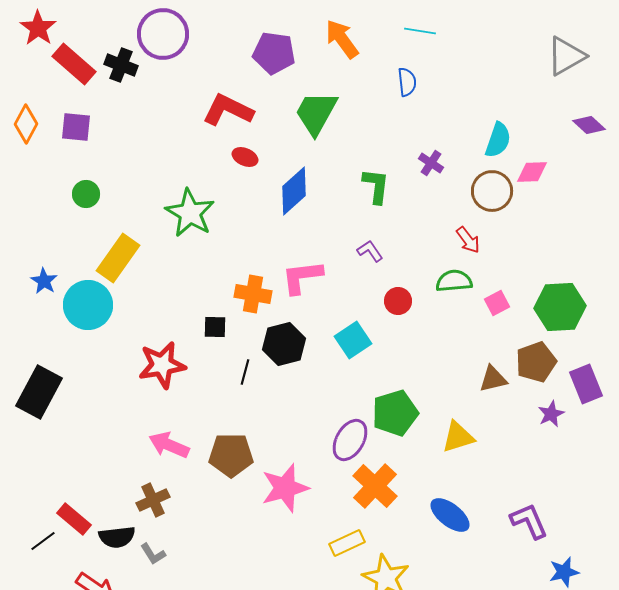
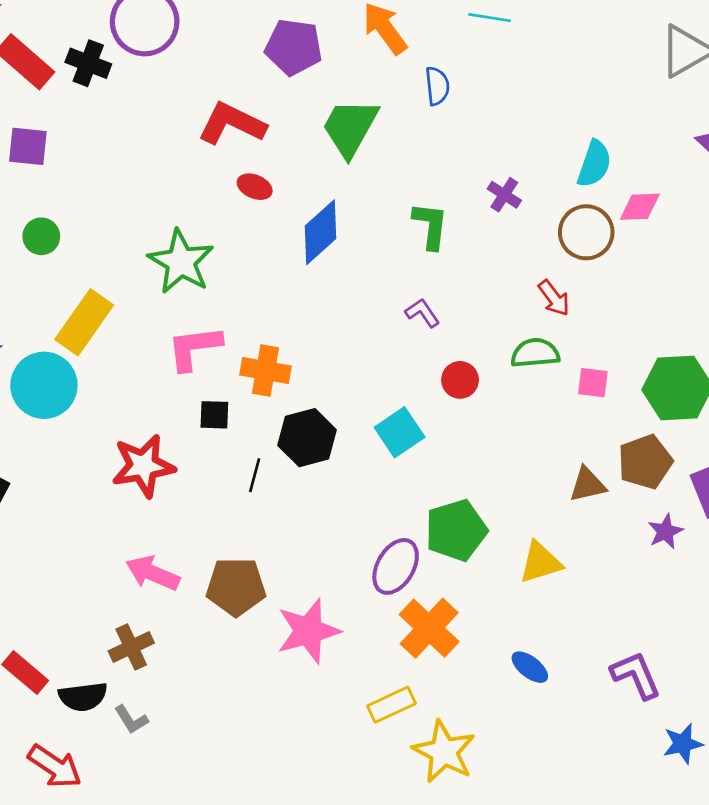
blue semicircle: (407, 82) -> (437, 86), moved
pink L-shape: (302, 277) -> (194, 348), moved
pink square: (497, 303) -> (593, 383), turned 35
blue ellipse: (450, 515) -> (530, 667), size x0.7

